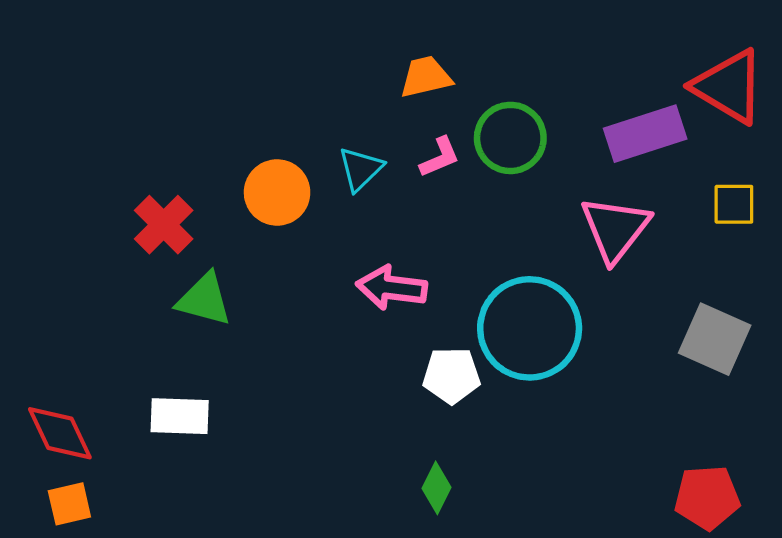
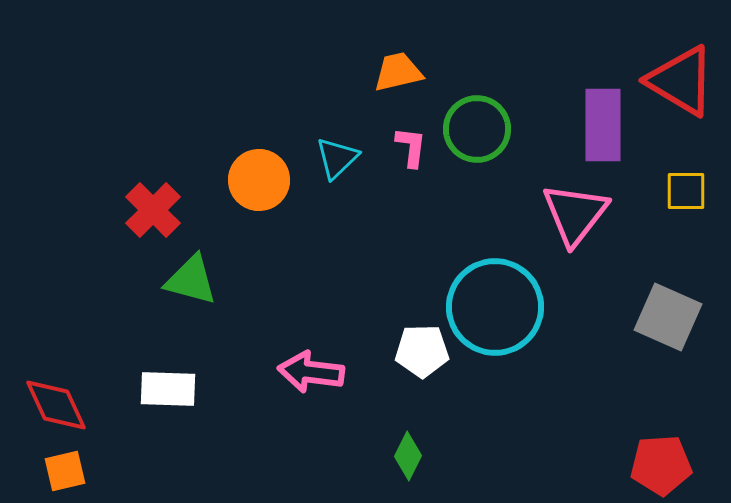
purple rectangle: (645, 134) -> (603, 125), turned -72
pink L-shape: (440, 157) -> (411, 147), turned -60
pink arrow: (392, 288) -> (311, 372), moved

